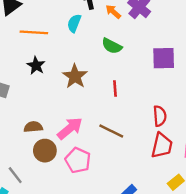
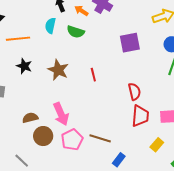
green semicircle: (112, 46) -> (76, 32), moved
pink arrow: (70, 128) -> (61, 114), turned 115
brown line: (111, 131) -> (100, 138), moved
pink pentagon: (78, 160) -> (72, 140), turned 30

